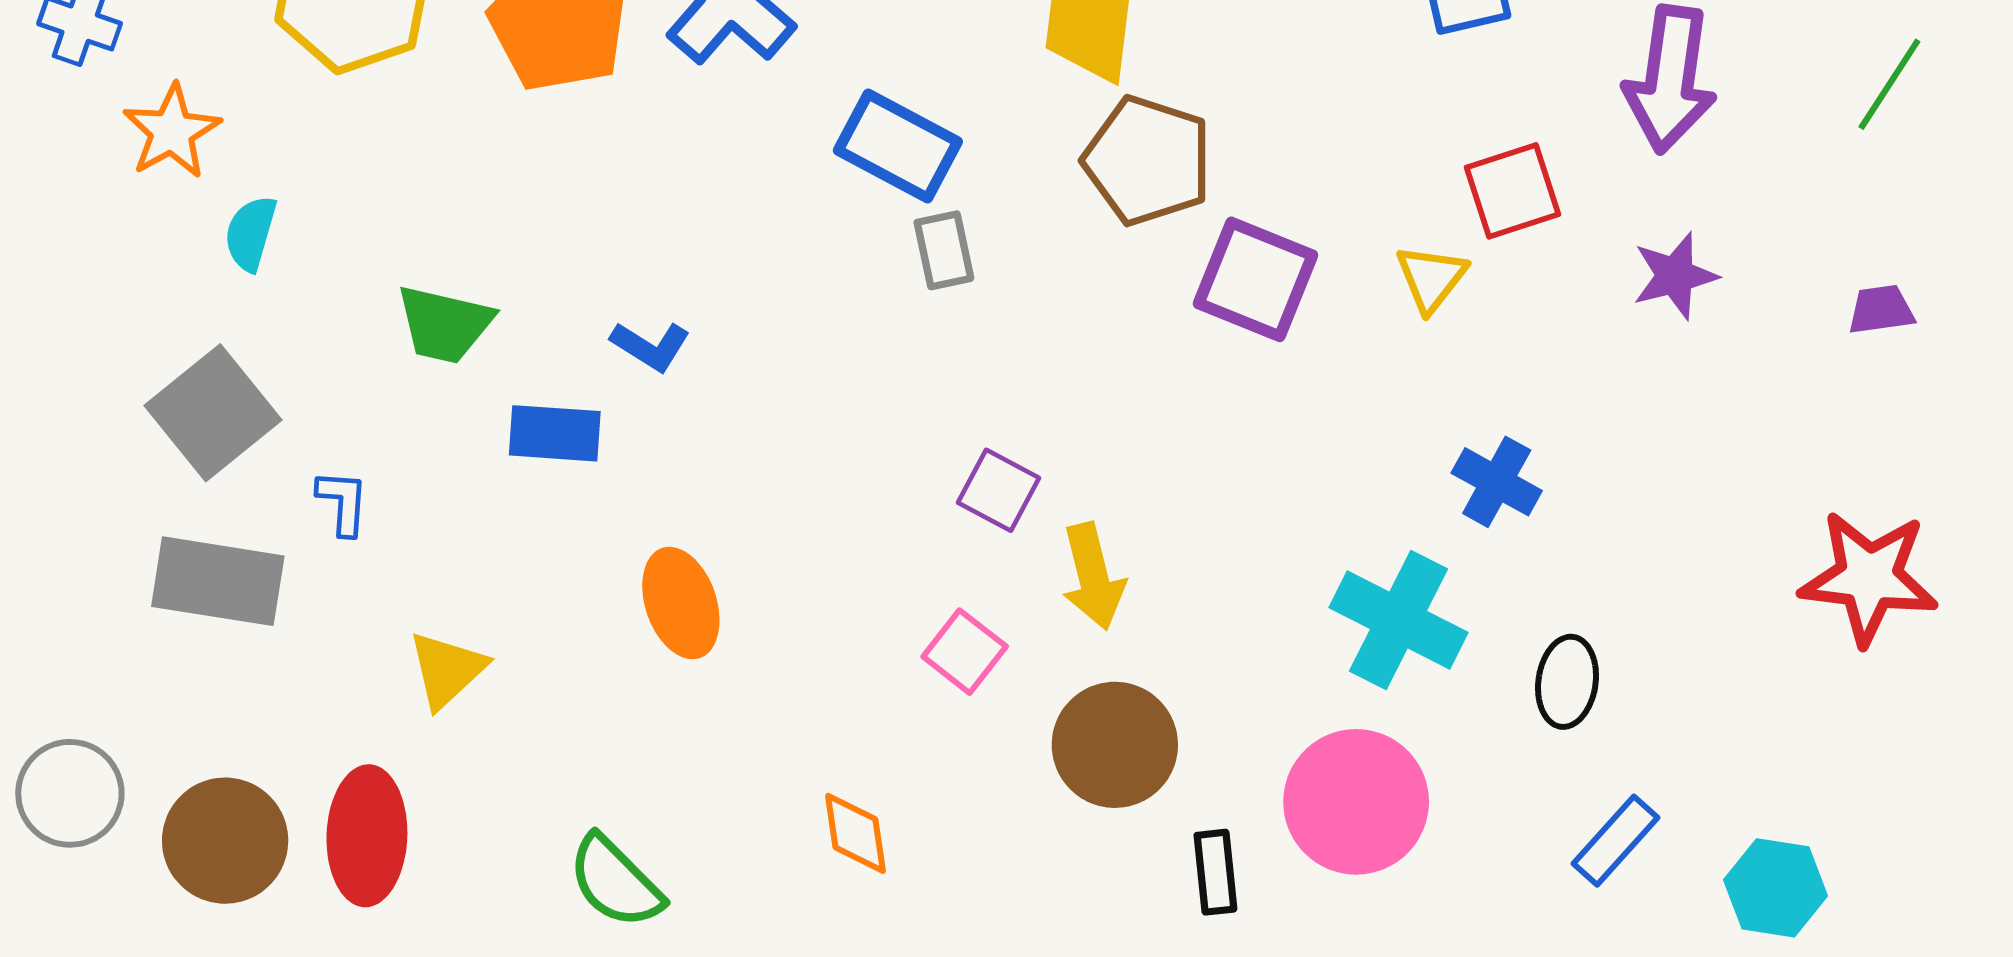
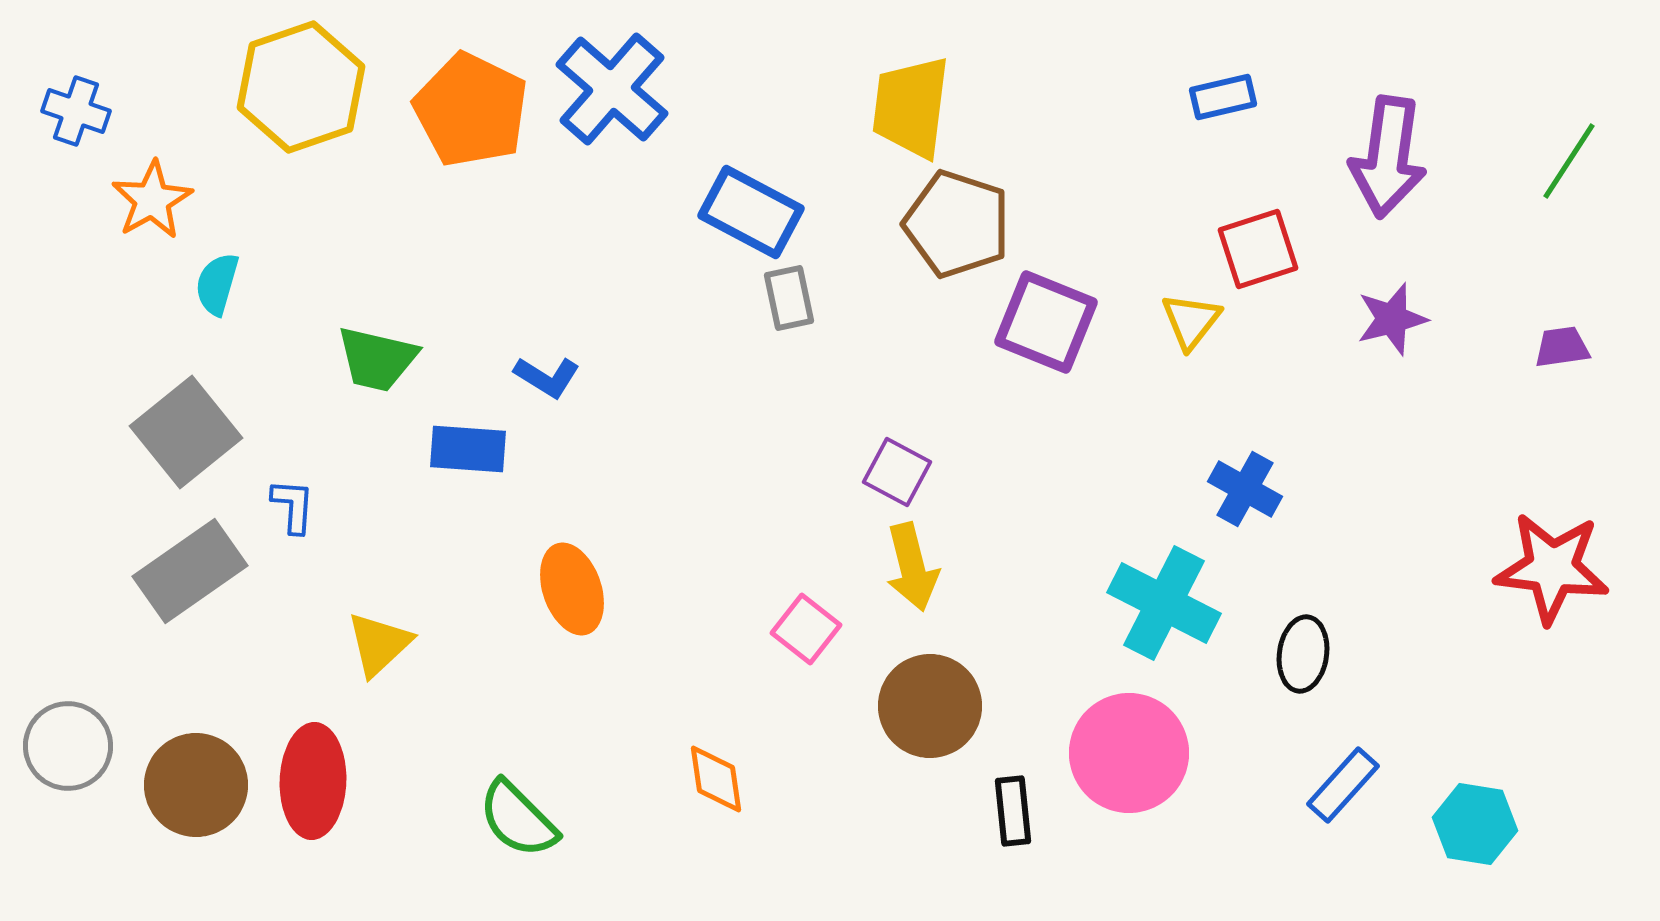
purple square: (998, 490) -> (897, 472), moved
gray rectangle: (218, 581) -> (190, 571), turned -44

